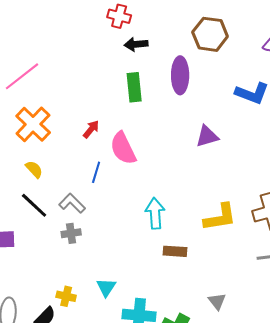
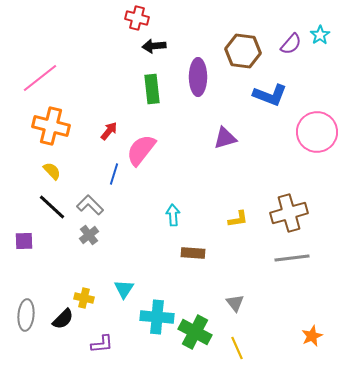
brown hexagon: (210, 34) -> (243, 51), moved
orange cross: (33, 124) -> (51, 126), turned -30
pink semicircle: (123, 148) -> (141, 150), turned 64
cyan arrow: (155, 213) -> (173, 215), size x0.7
yellow L-shape: (220, 217) -> (238, 219), size x0.6
gray cross: (71, 233) -> (89, 235), turned -30

